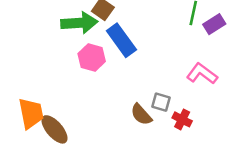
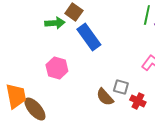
green arrow: (79, 23) -> (55, 23), size x0.7
pink hexagon: (92, 58) -> (57, 68), moved

